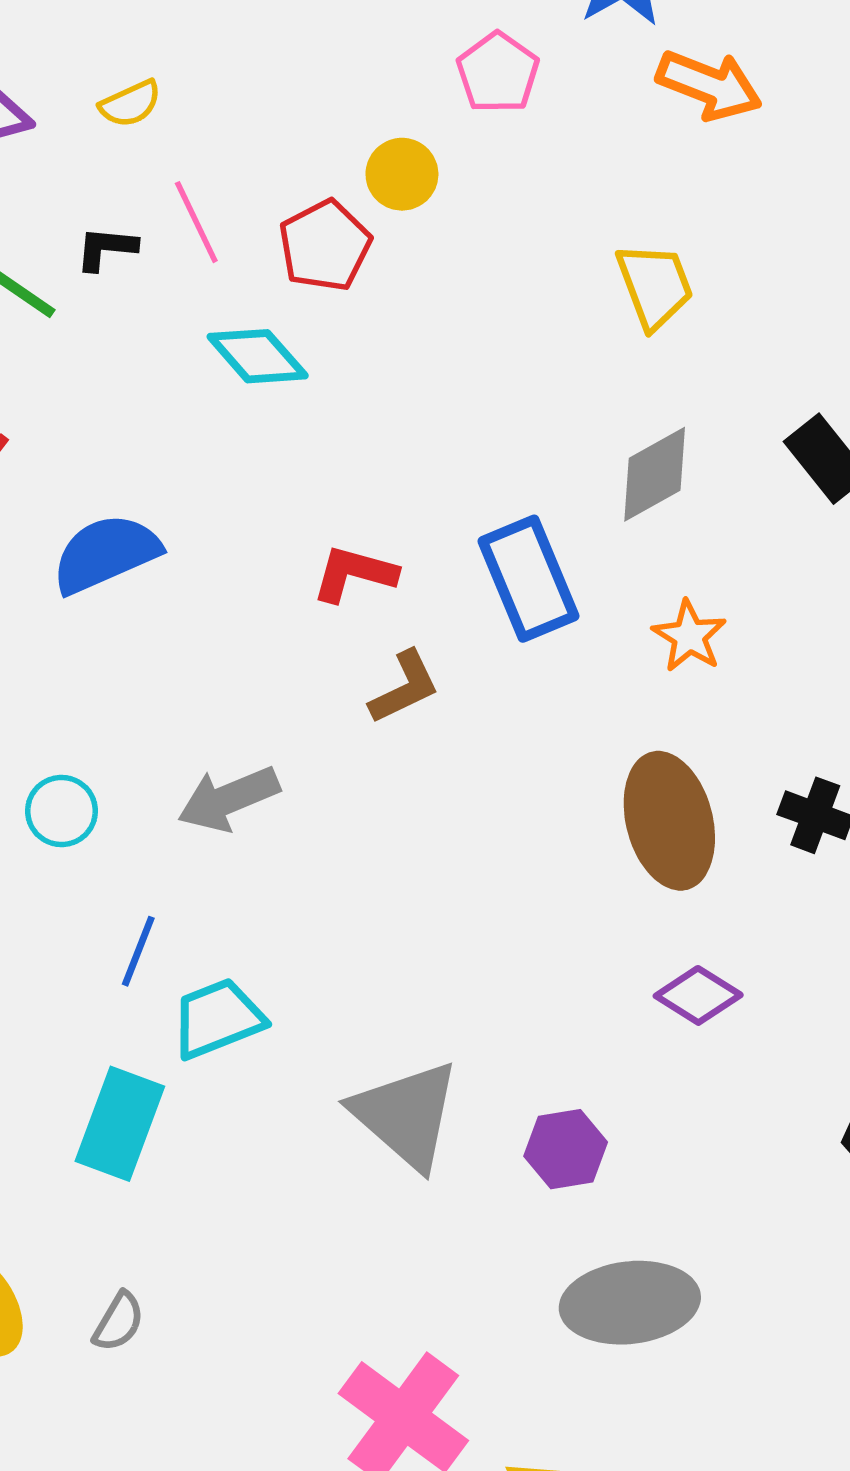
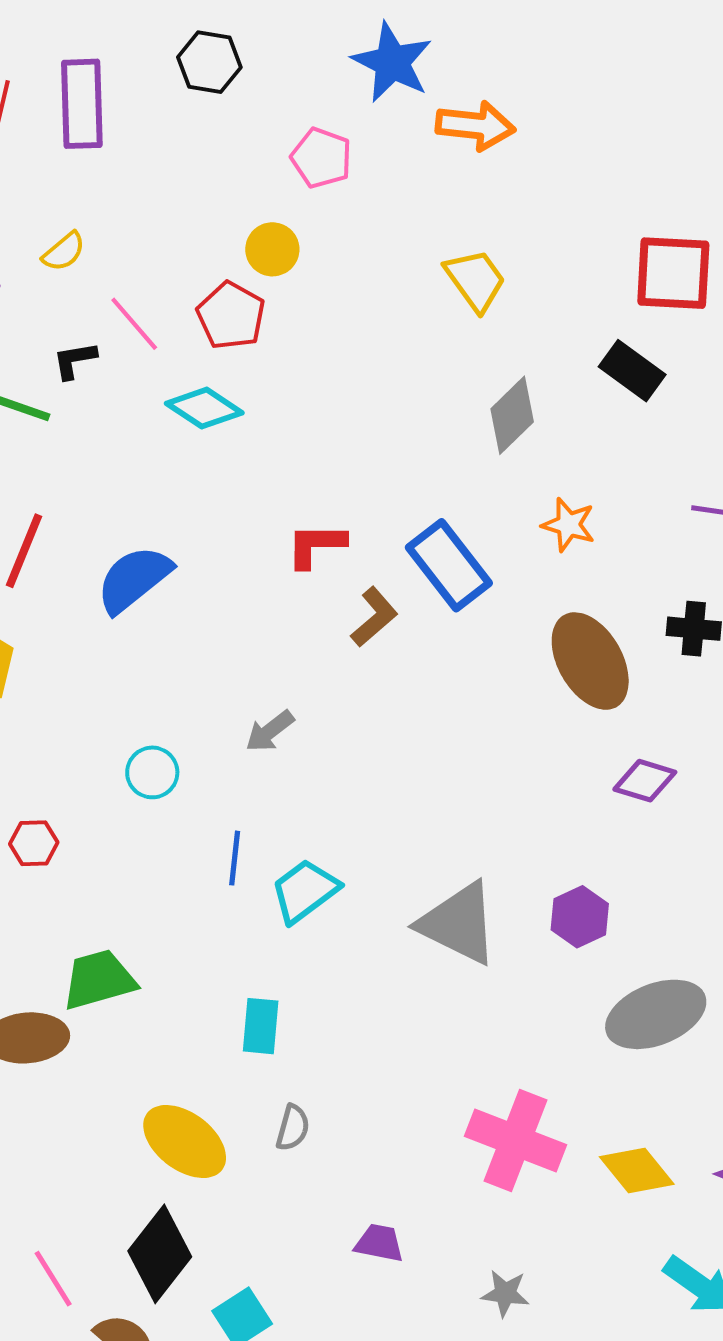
blue rectangle: (529, 579) -> (449, 565), moved
gray arrow: (229, 799) -> (270, 731), size x0.7
cyan rectangle: (120, 1124) -> (261, 1026), moved, size x0.7

